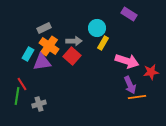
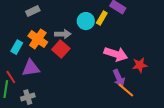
gray rectangle: (44, 28) -> (33, 11), moved
yellow rectangle: (103, 43) -> (102, 18), moved
purple triangle: (42, 62) -> (31, 68), moved
orange line: (137, 97) -> (126, 90), turned 48

